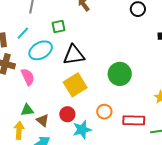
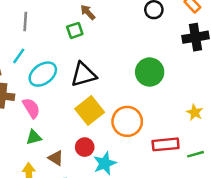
green square: (59, 27) -> (75, 30), moved
green circle: (120, 74) -> (150, 72), moved
green triangle: (27, 110) -> (34, 137), moved
orange circle: (104, 112) -> (127, 121), moved, size x1.6

